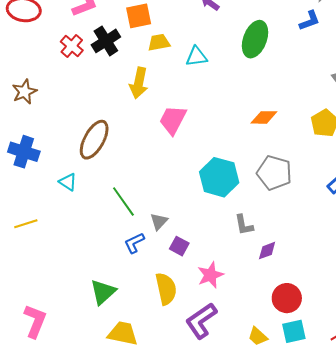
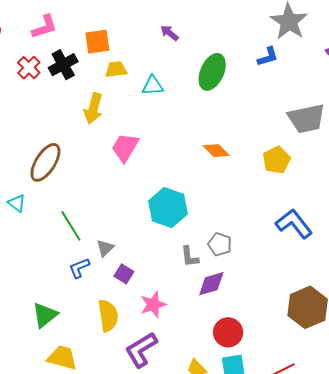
orange diamond: (264, 117) -> (216, 151), turned 40
gray pentagon: (274, 173) -> (220, 244), moved, size x0.7
purple diamond: (267, 251) -> (211, 284), size x1.4

